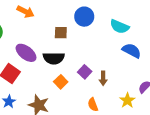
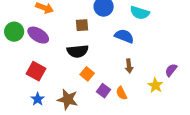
blue semicircle: (132, 51) -> (124, 36), moved
purple ellipse: (26, 53) -> (38, 35), moved
purple square: (85, 72) -> (103, 91), moved

